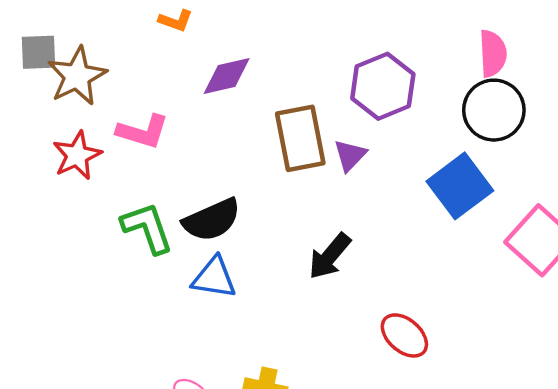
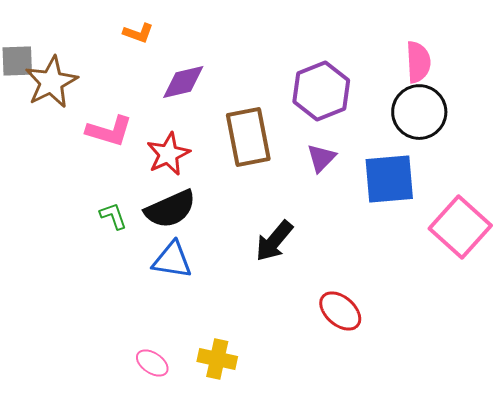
red star: (77, 155) -> (168, 154), moved
purple triangle: (350, 155) -> (321, 158), moved
blue square: (460, 186) -> (389, 179), turned 32
green L-shape: (147, 228) -> (113, 216), size x0.6

